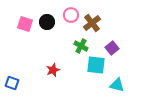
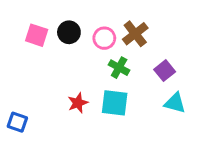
pink circle: (71, 15) -> (104, 38), moved
cyan square: (96, 65) -> (115, 103), moved
cyan triangle: (117, 85) -> (175, 103), moved

